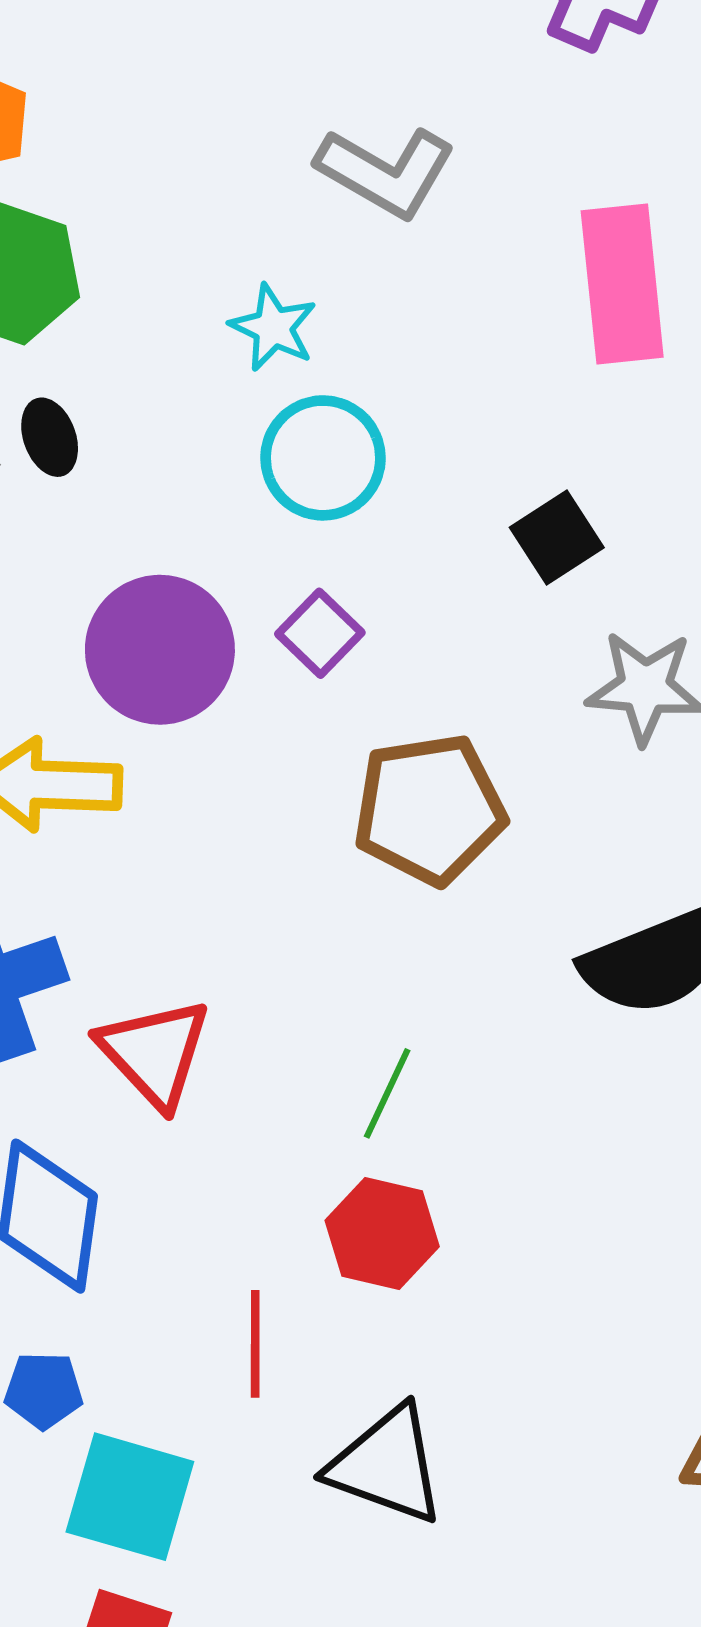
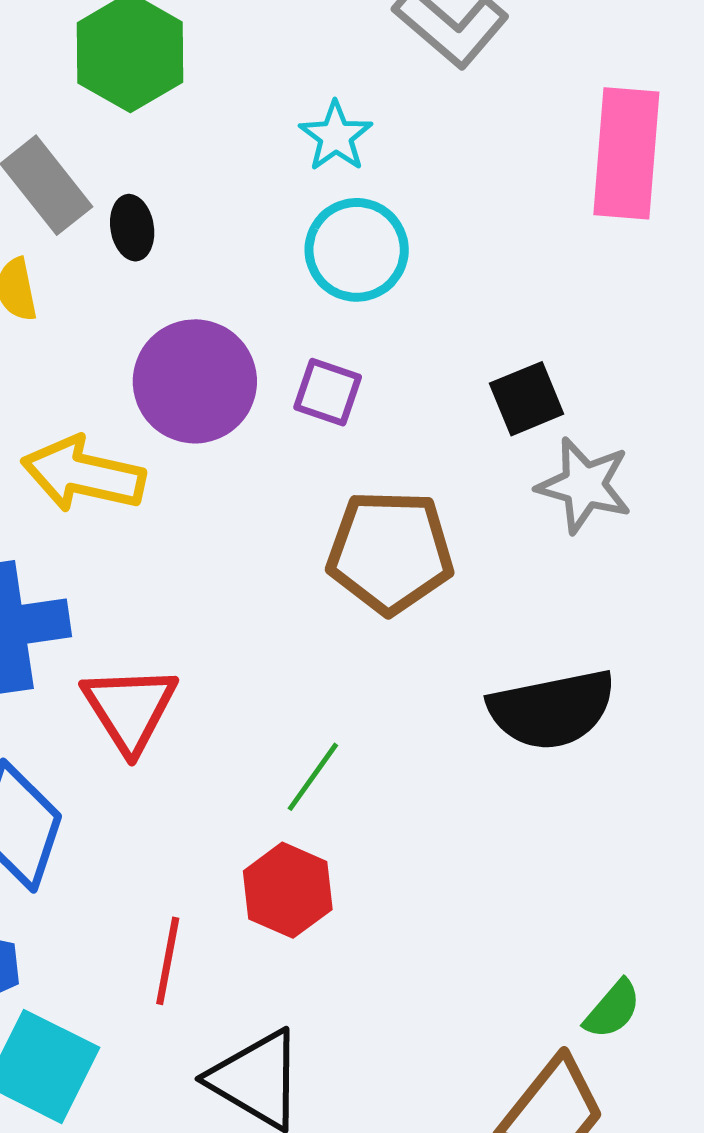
black ellipse: (50, 437) -> (132, 228), moved
black square: (557, 537) -> (527, 399), moved
purple square: (320, 633) -> (328, 392), turned -36

